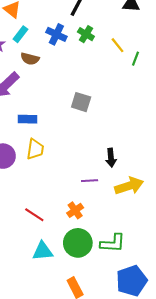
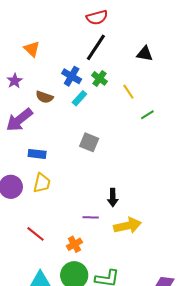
cyan rectangle: (20, 34) -> (79, 98), moved
green line: (136, 59) -> (147, 115), moved, turned 32
red line: (34, 215) -> (35, 234), moved

